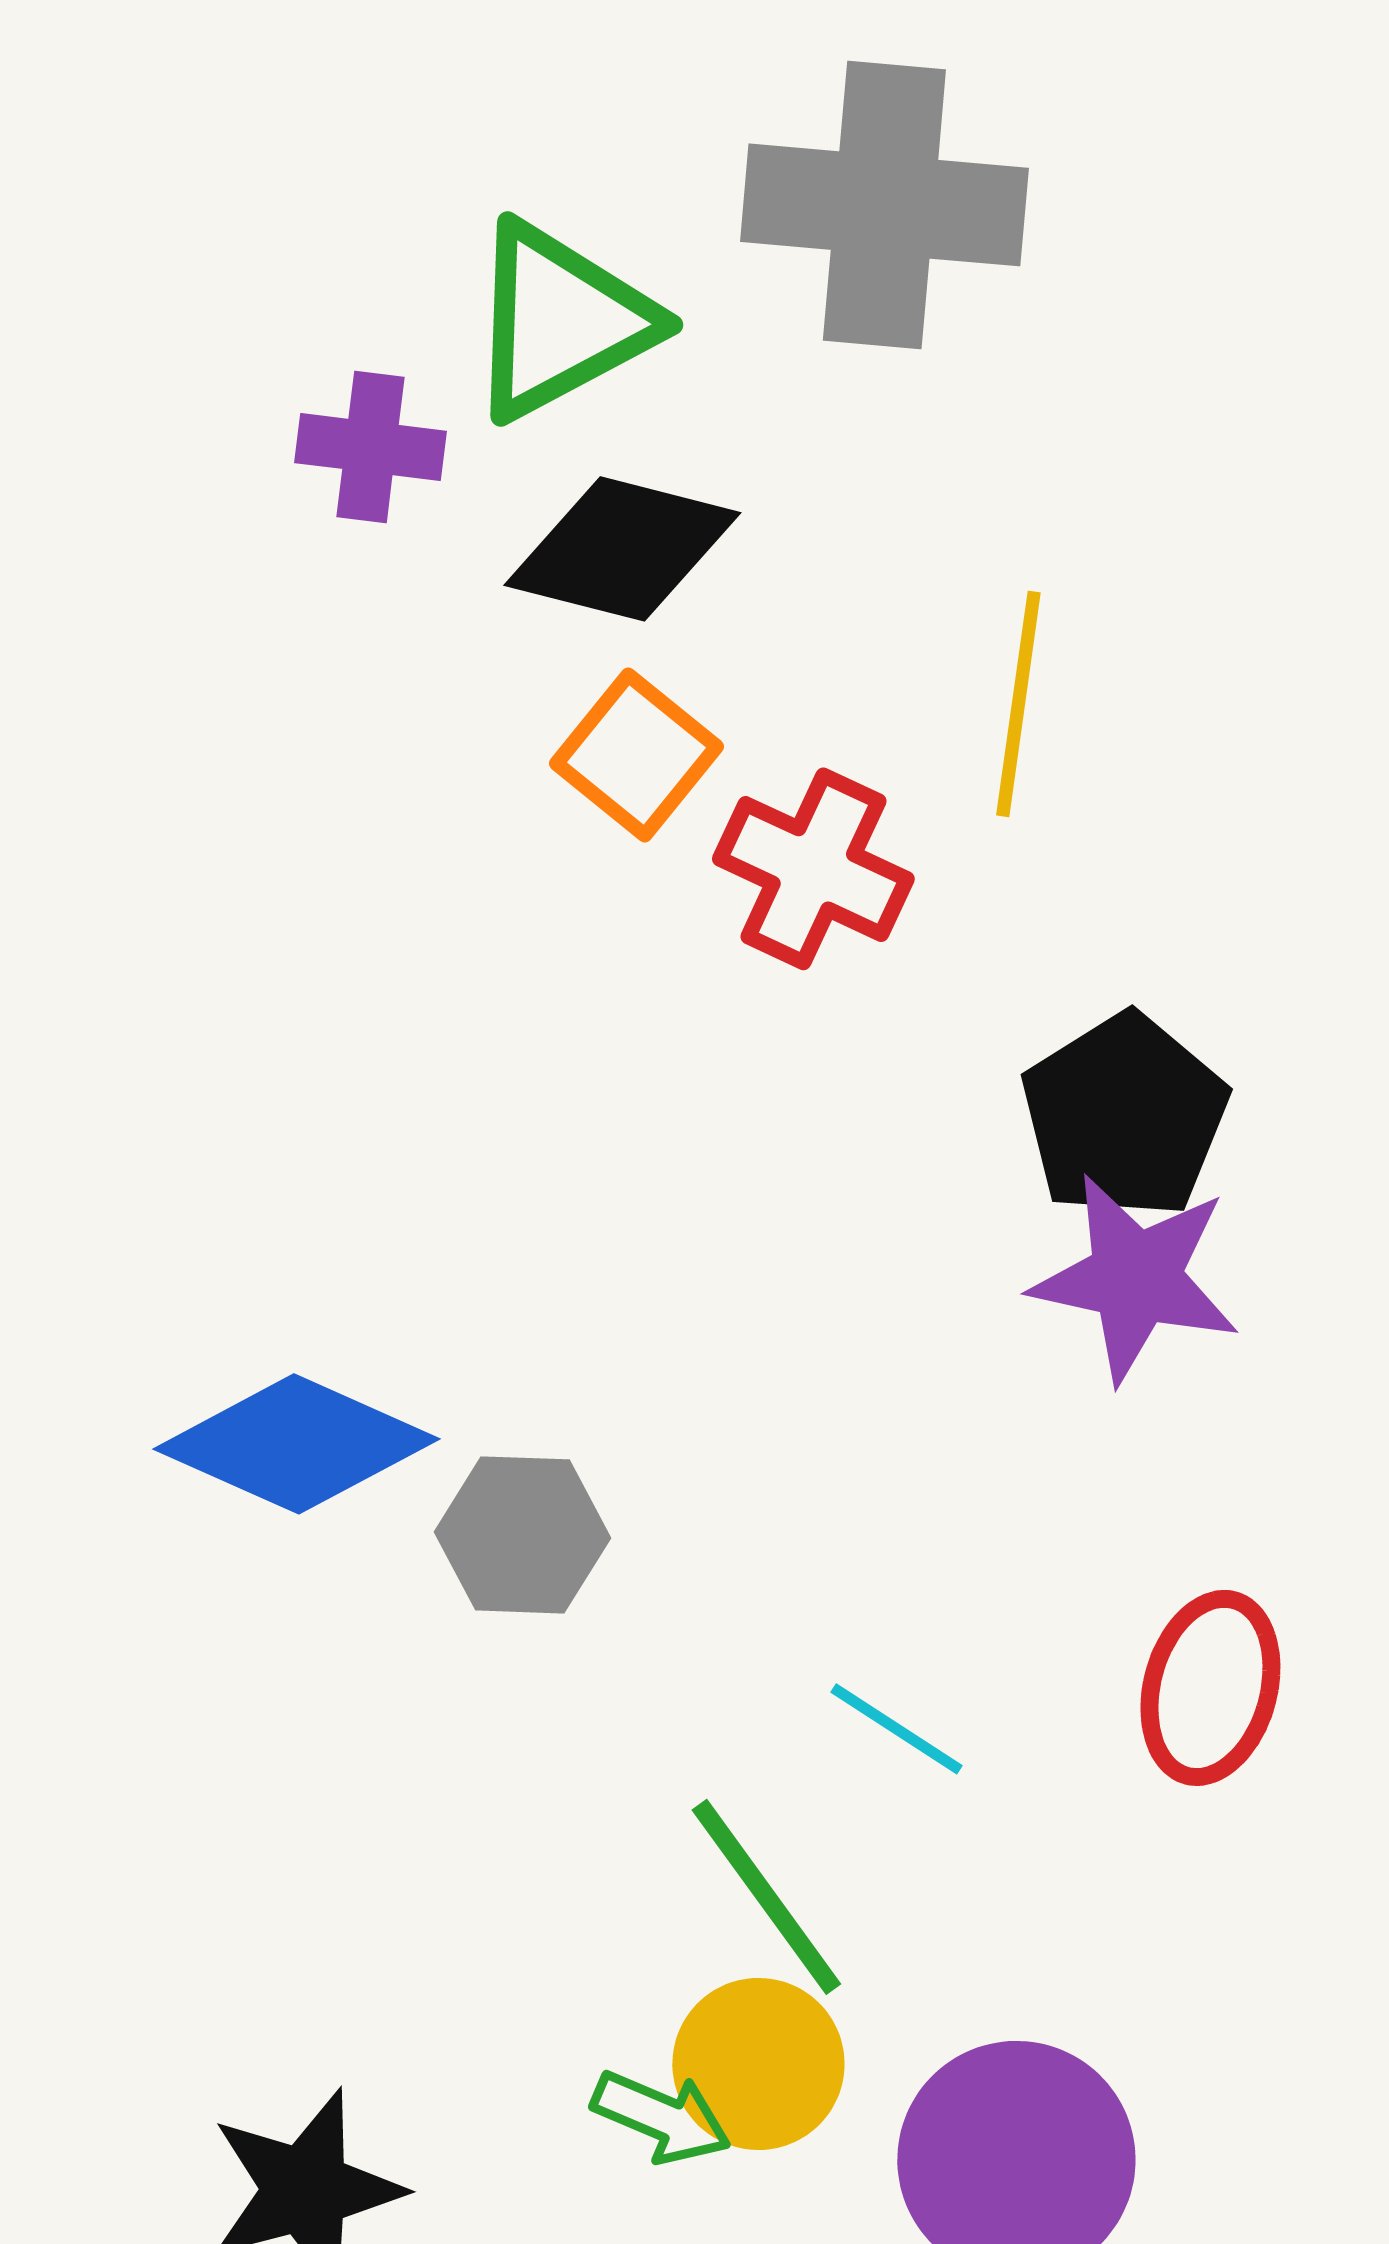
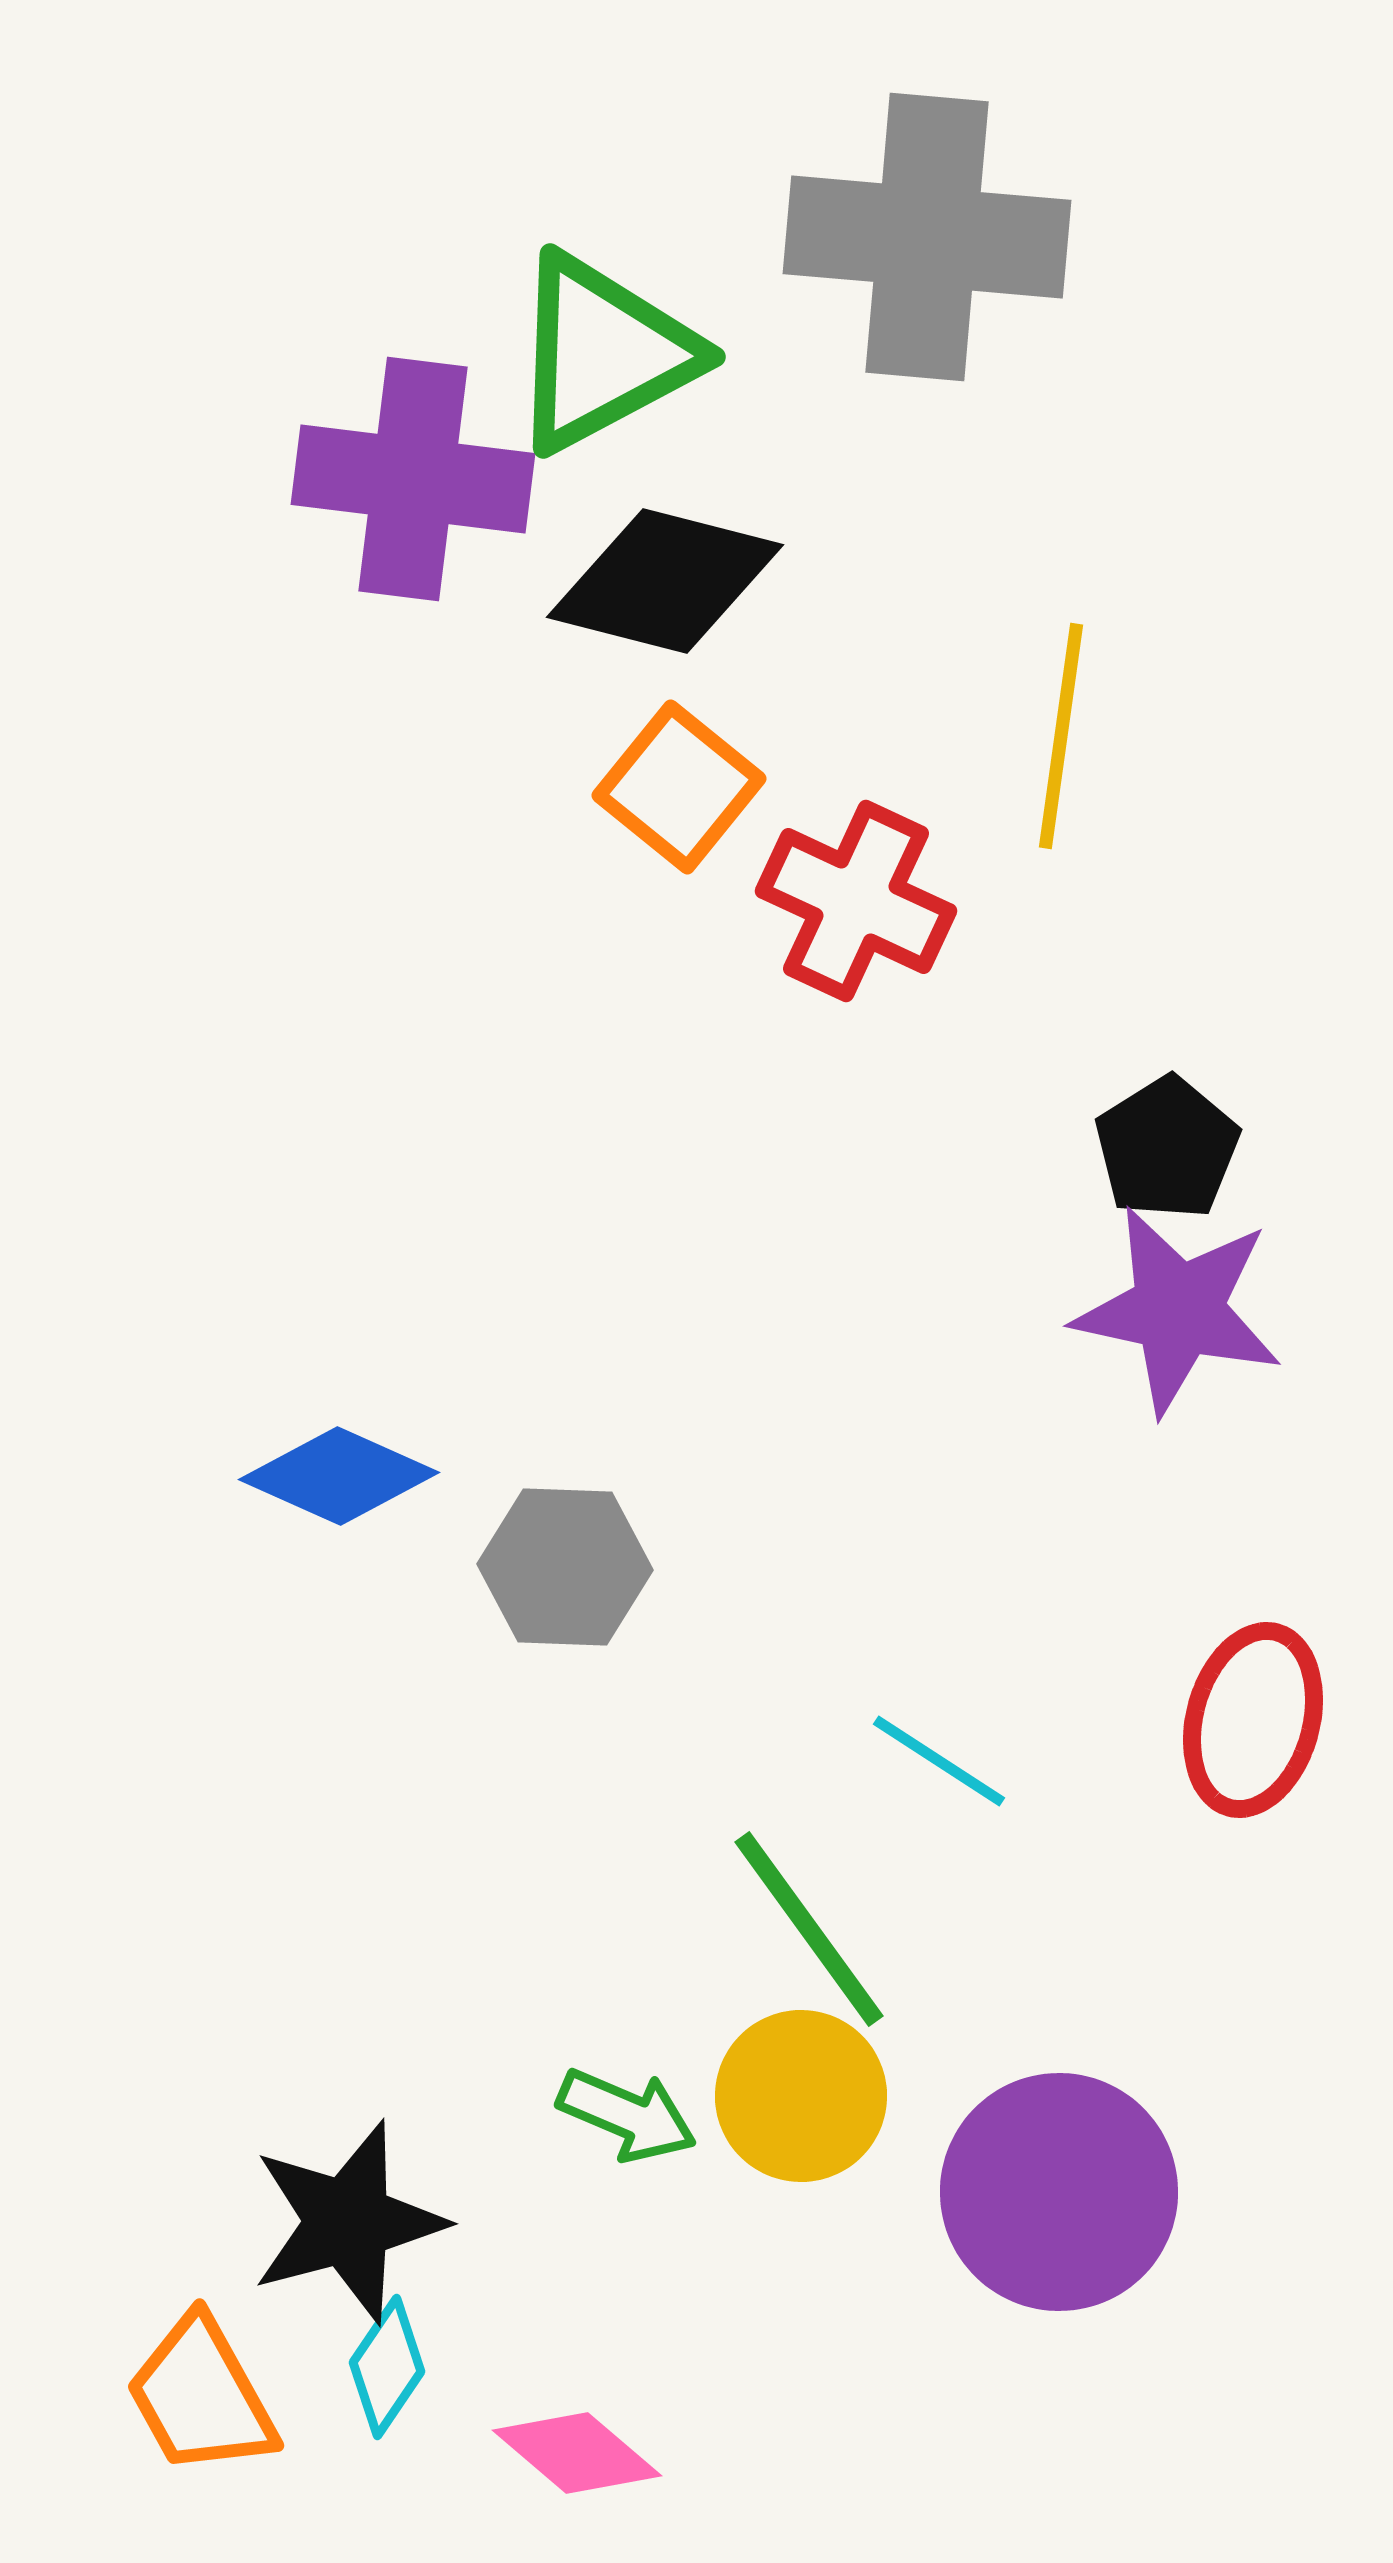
purple cross: (370, 447) -> (413, 479), size x1.6
black pentagon: (1124, 1116) -> (1167, 1148), size x0.7
blue diamond: (296, 1444) -> (339, 1476), size x0.7
green arrow: (661, 2117) -> (627, 2115), moved

